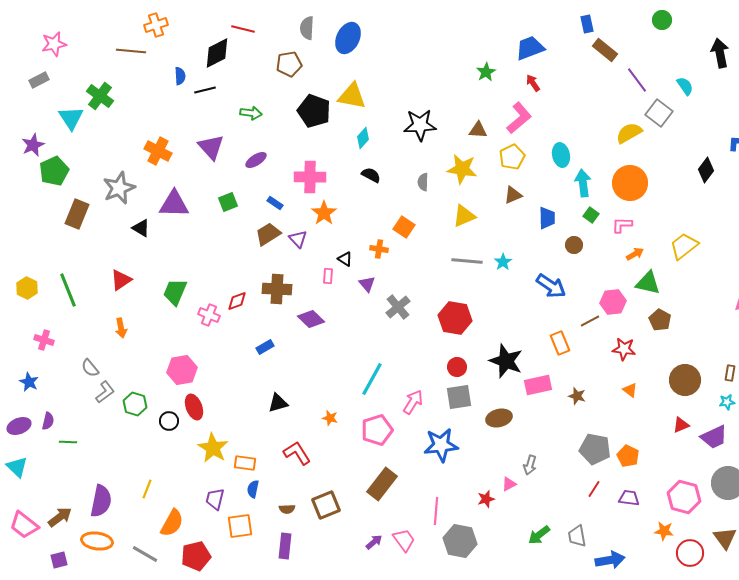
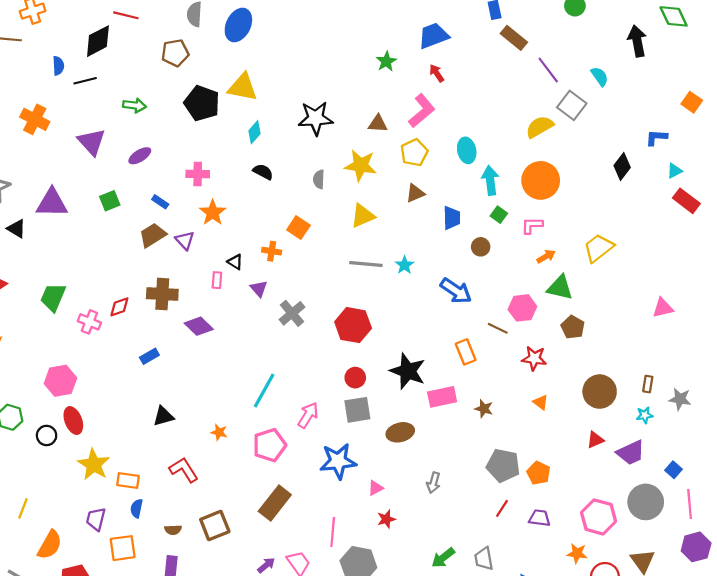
orange cross: (158, 151) -> (35, 119), moved
pink cross: (310, 177) -> (198, 174), size x0.7
brown line: (590, 321) -> (498, 328), turned 54
pink triangle: (509, 484) -> (376, 488), moved

